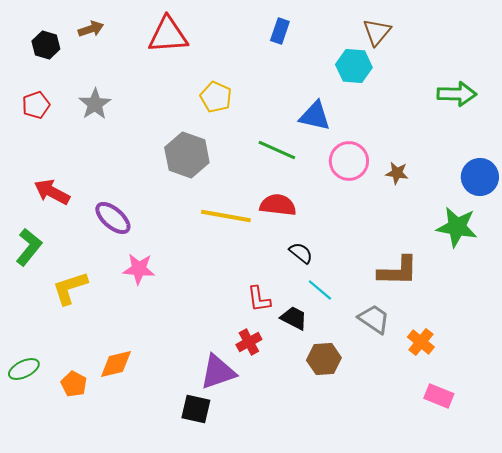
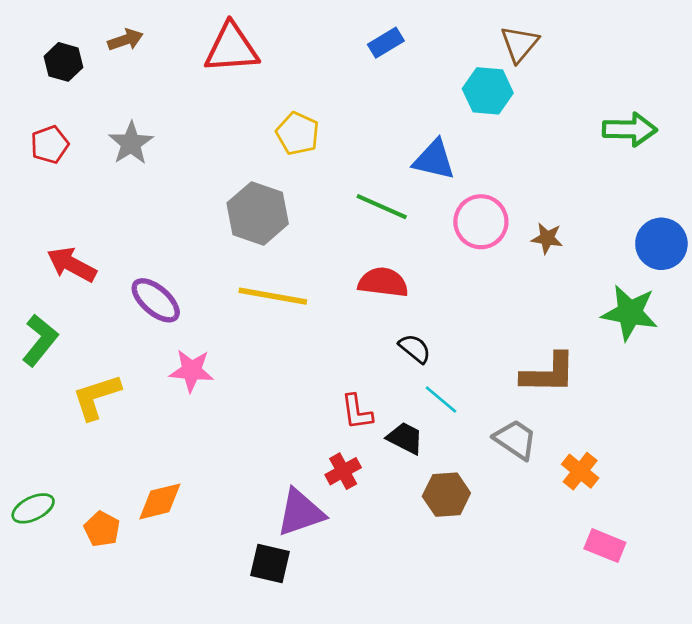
blue rectangle: (280, 31) -> (386, 43), turned 40
yellow line: (226, 216) -> (273, 296), moved

